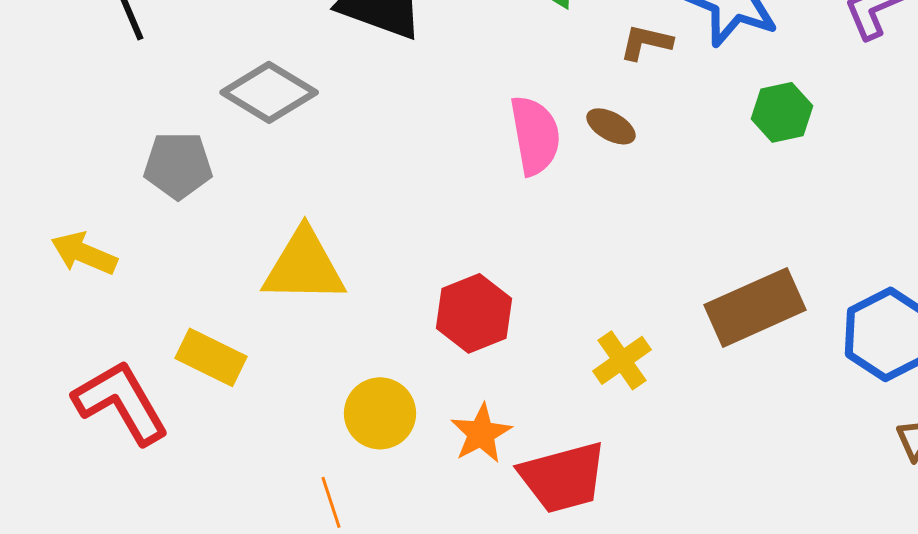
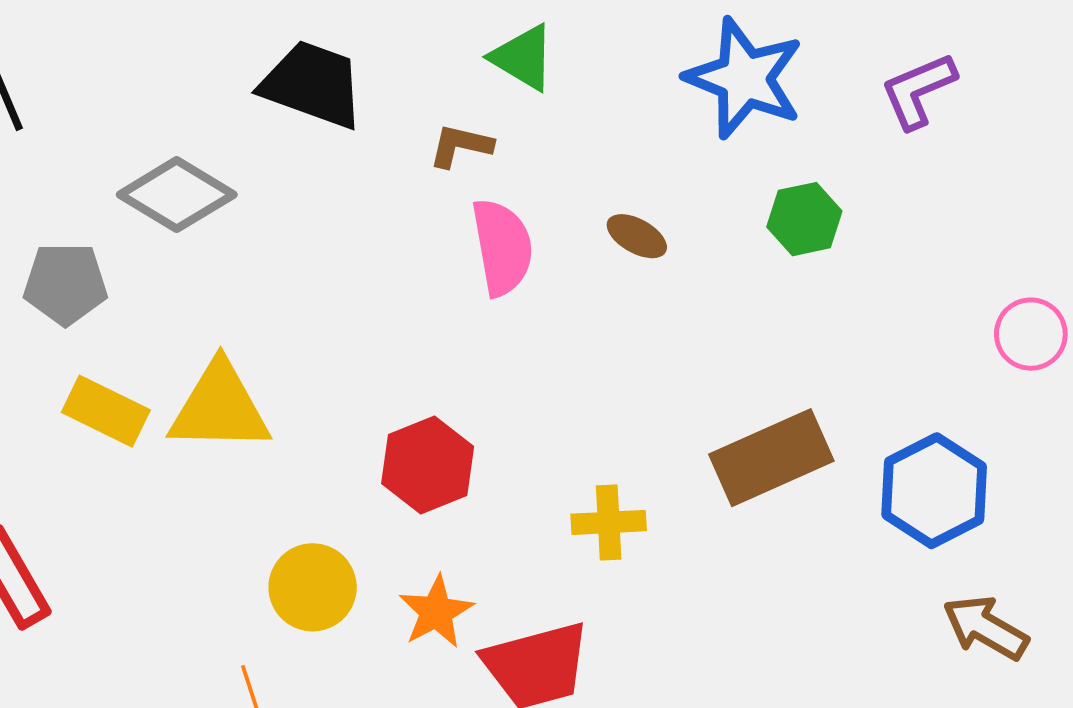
brown L-shape: (646, 42) -> (461, 146), moved
brown ellipse: (611, 126) -> (637, 236), moved
yellow rectangle: (211, 357) -> (106, 411), moved
yellow cross: (622, 360) -> (609, 522), turned 32

